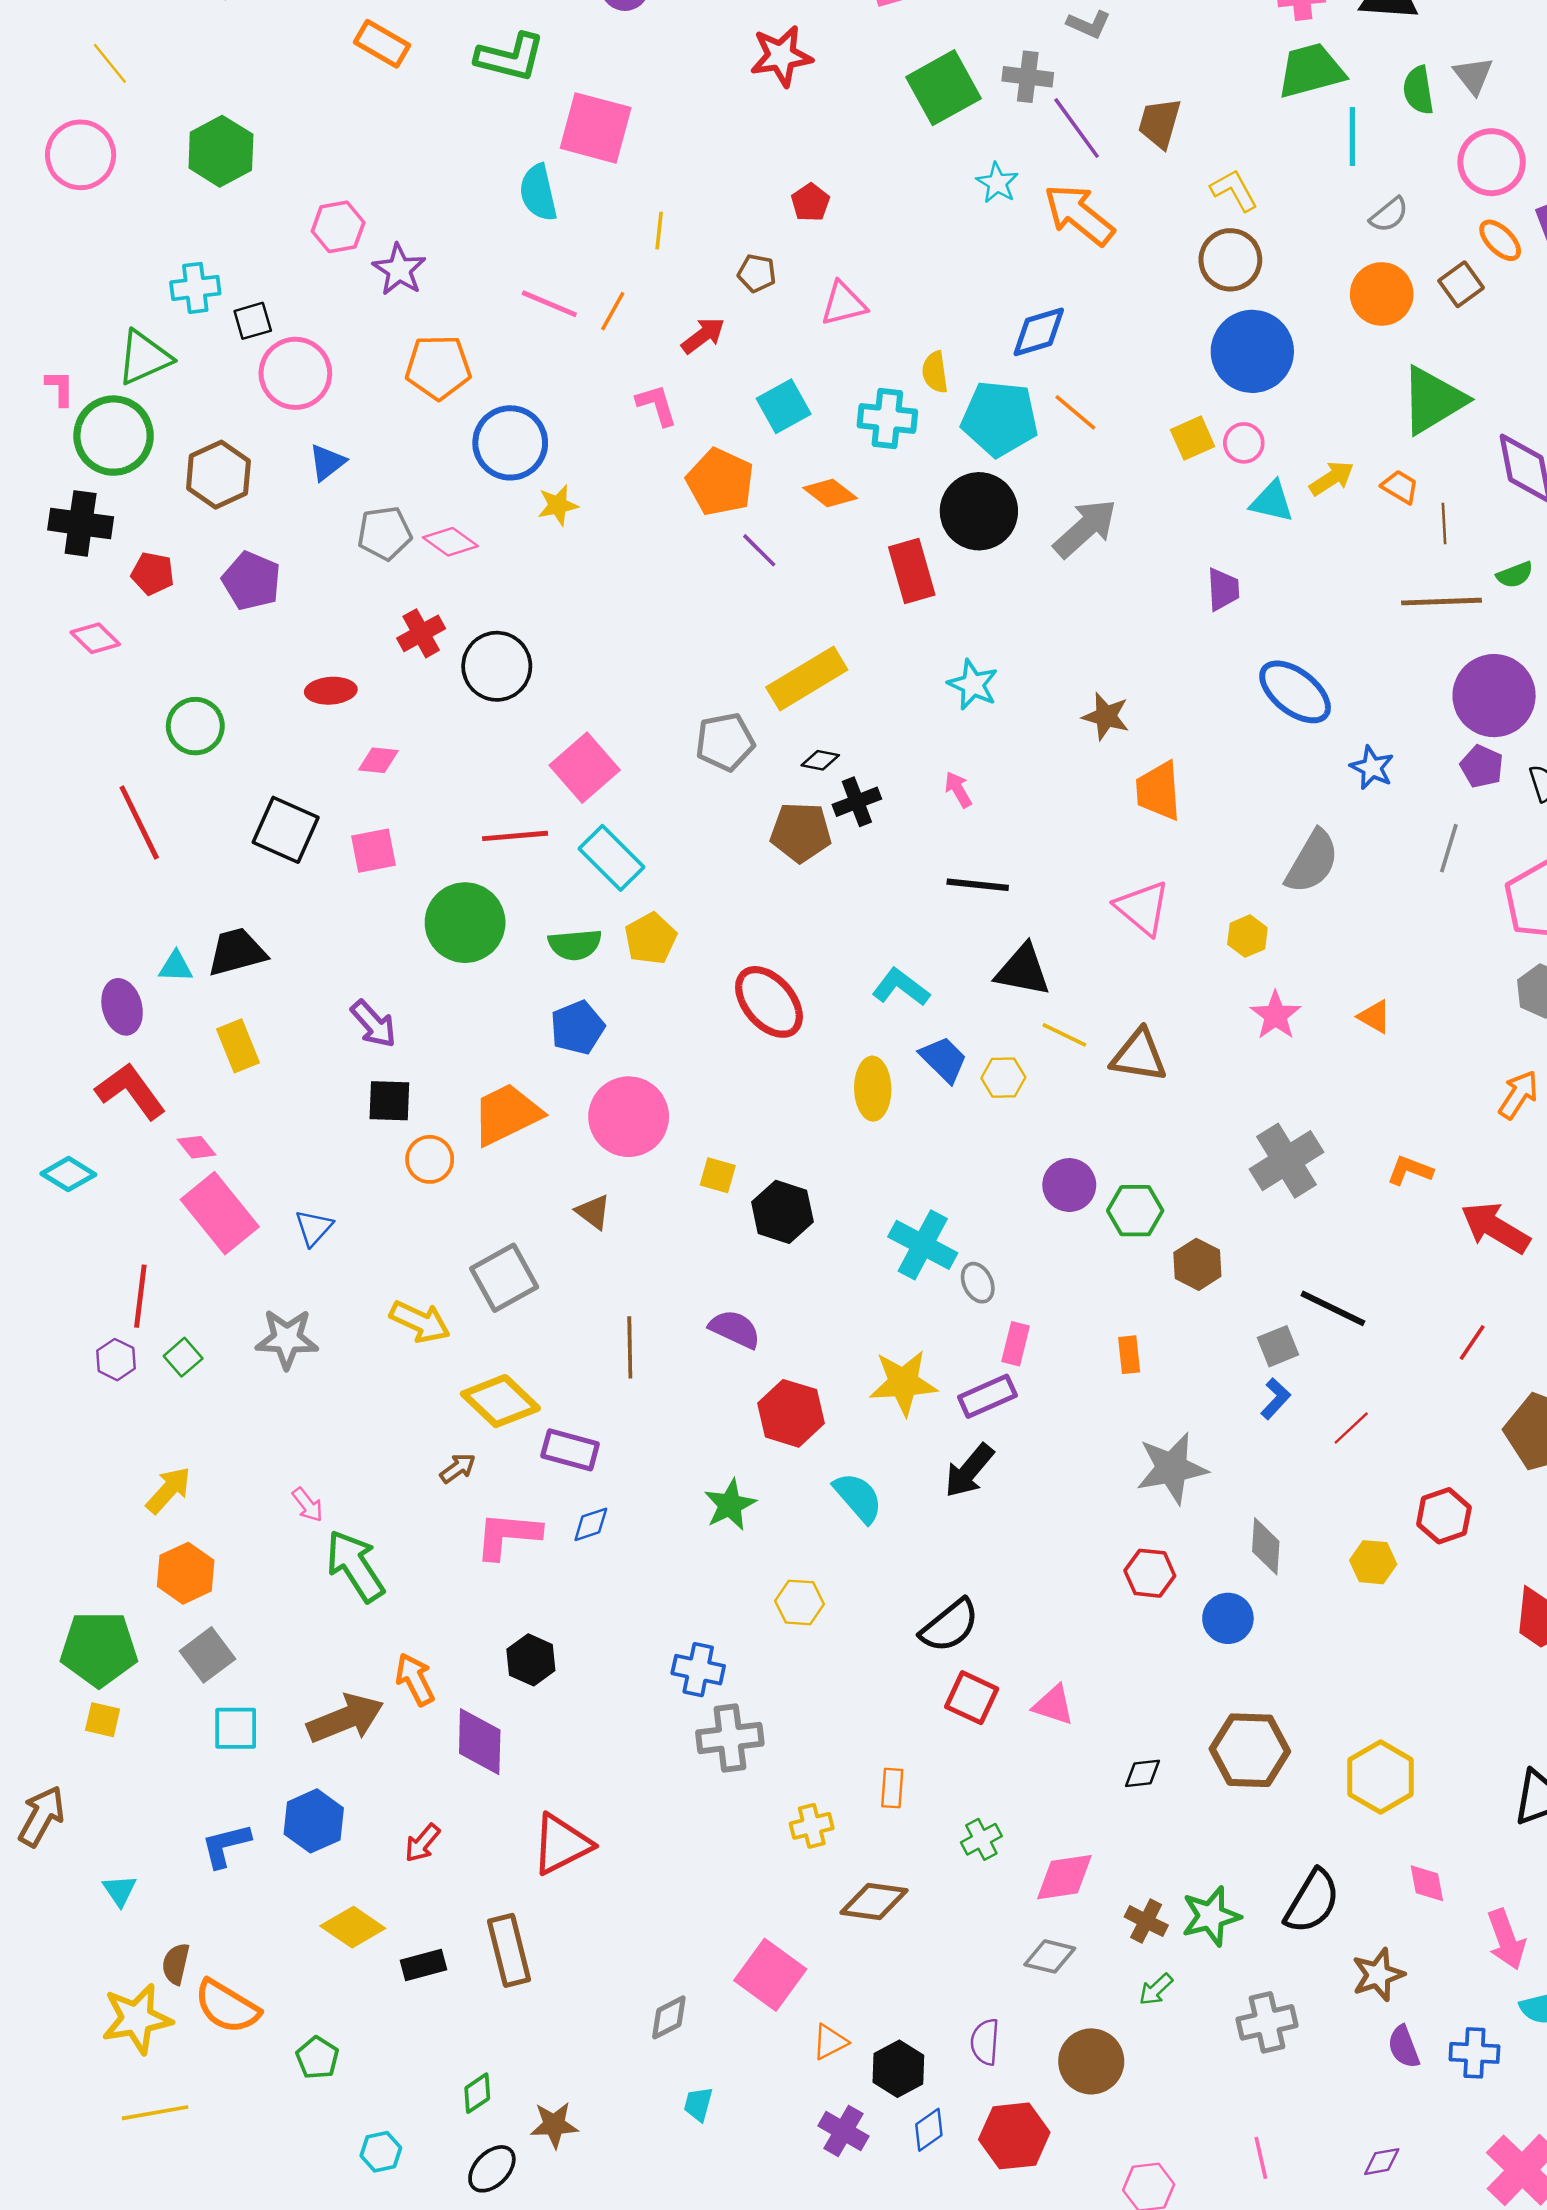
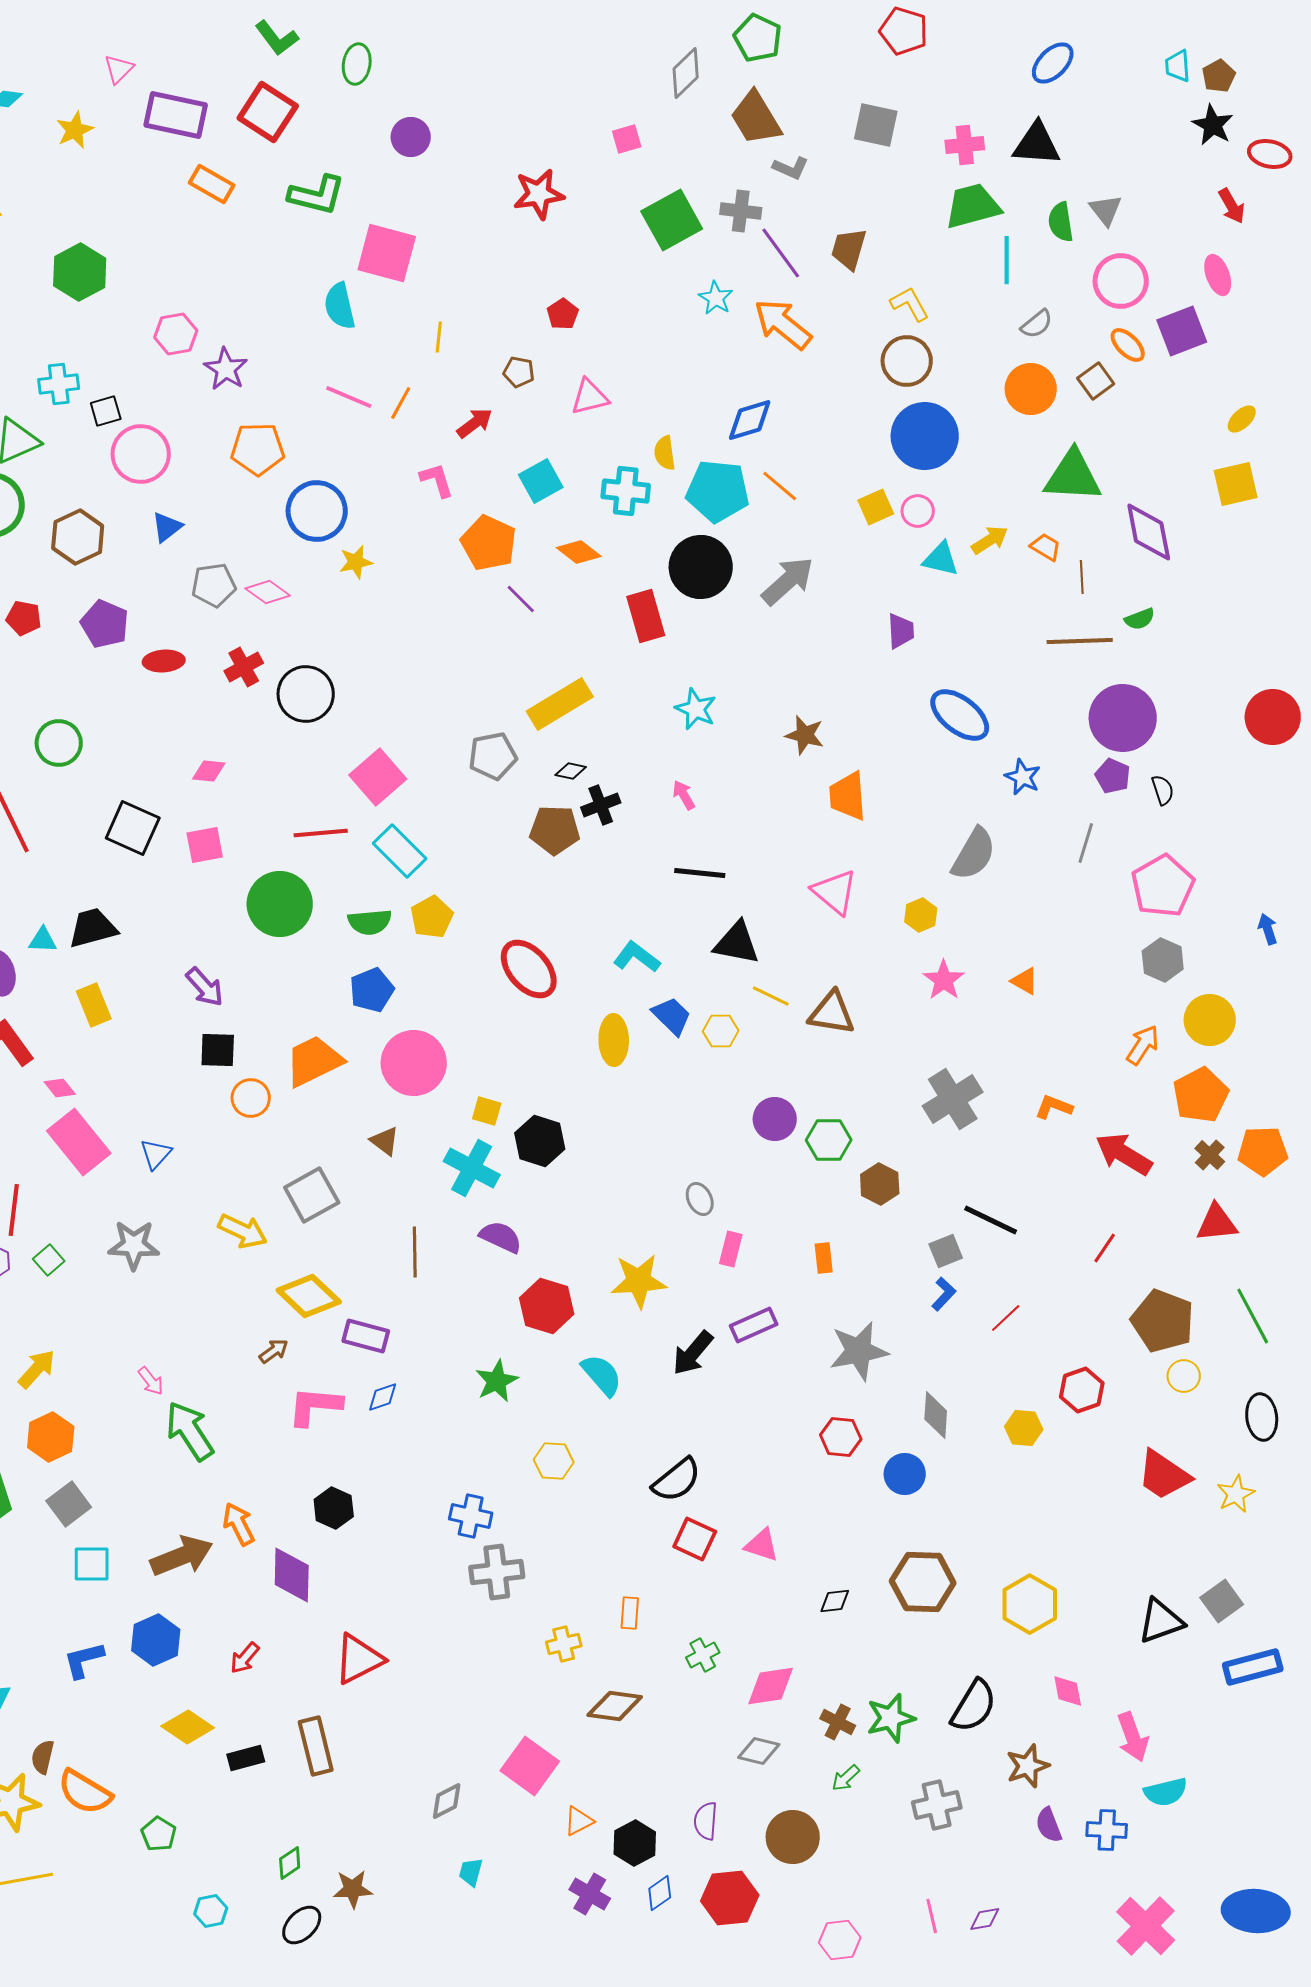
green triangle: (1433, 400) -> (1073, 476), turned 34
red ellipse: (331, 691) -> (164, 661), moved
cyan cross: (923, 1245) -> (472, 1168), moved
purple rectangle: (987, 1396) -> (754, 1325), moved
purple diamond: (1382, 2162) -> (985, 1919), moved

